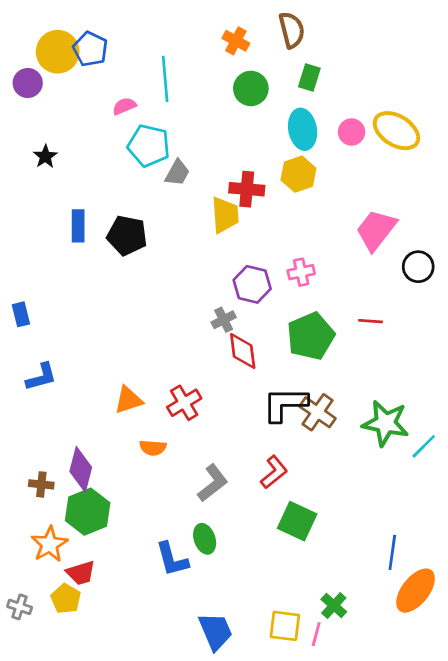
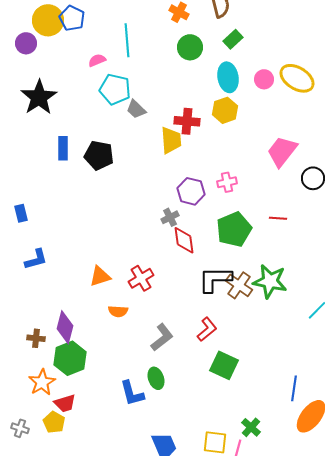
green rectangle: (309, 78) -> (233, 39), turned 30
black star: (45, 156) -> (39, 97), size x2.0
gray trapezoid: (177, 173) -> (136, 109), turned 105
green star: (386, 423) -> (270, 281), moved

